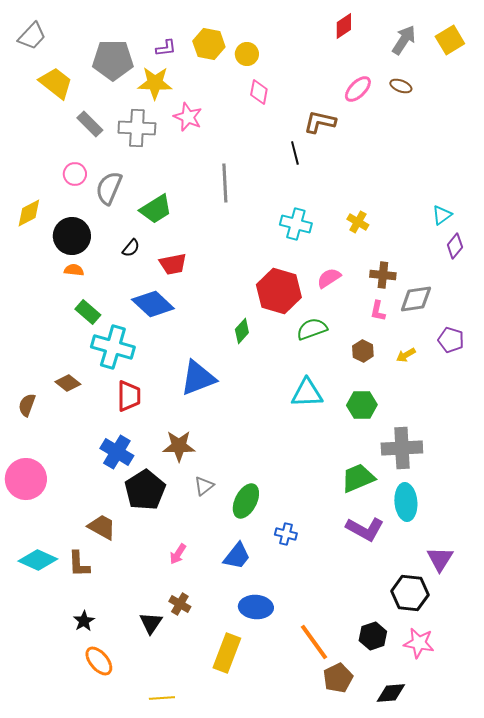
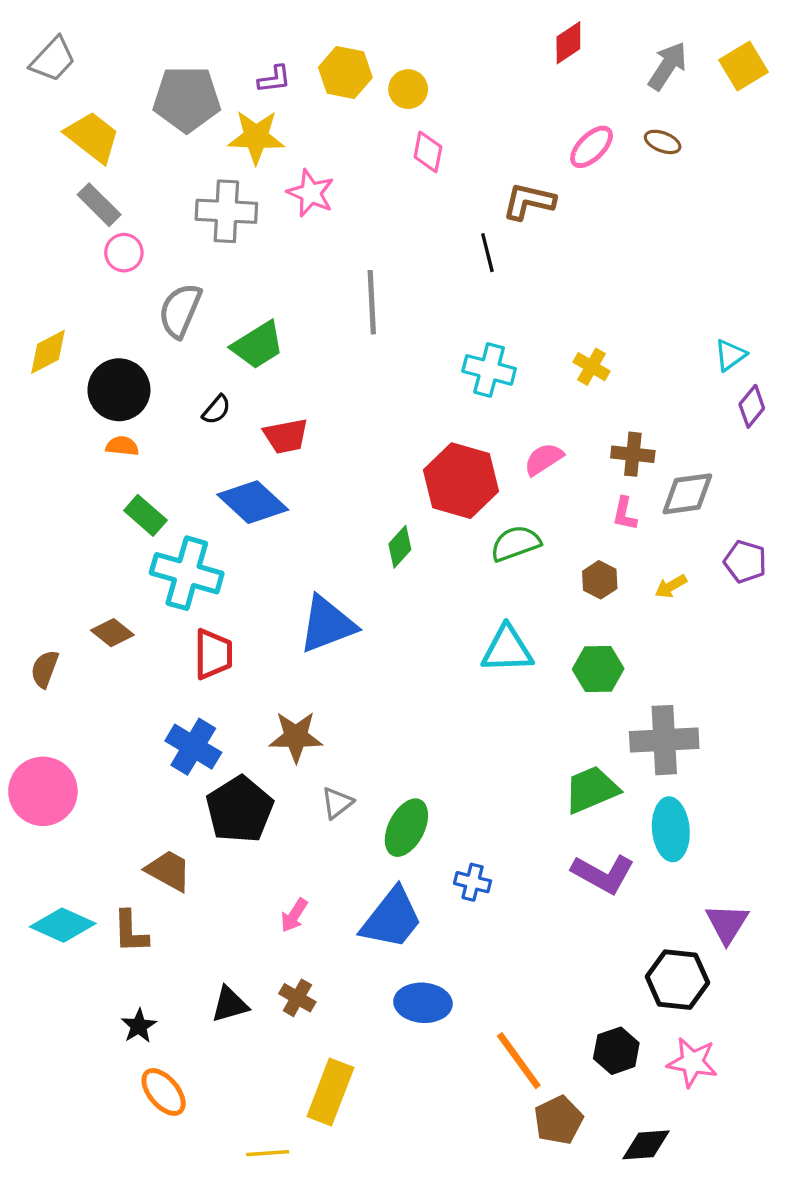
gray rectangle: (90, 124) -> (99, 205), moved
pink circle: (75, 174) -> (124, 253), moved
blue trapezoid: (237, 556) -> (392, 919), size x1.4
black triangle: (151, 623) -> (230, 1004), moved, turned 40
yellow rectangle: (227, 653) -> (330, 1092), moved

